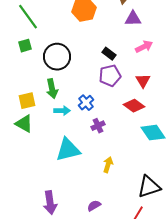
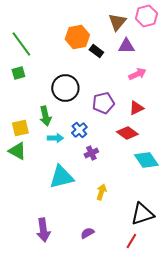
black rectangle: (109, 54) -> (96, 51), moved
black circle: (57, 57) -> (65, 88), moved
red triangle: (143, 81) -> (136, 108), turned 35

